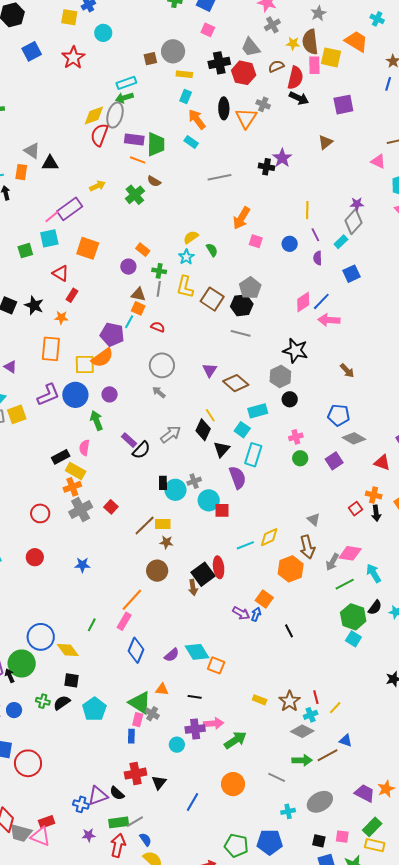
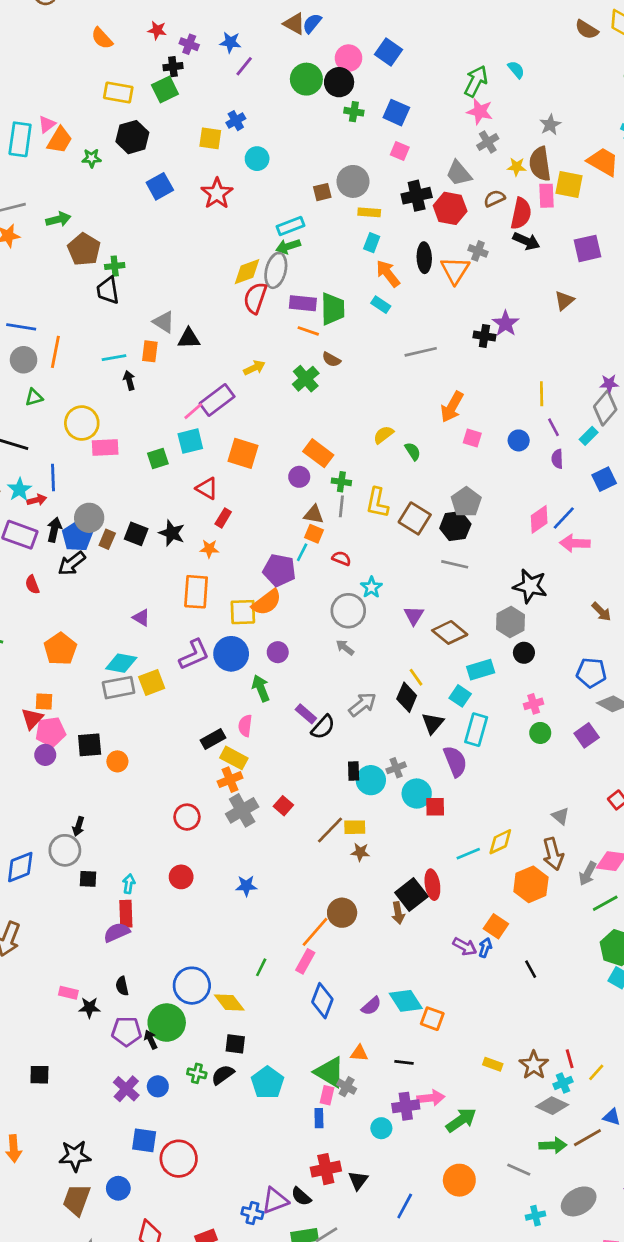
orange rectangle: (143, 250) -> (318, 453), size x1.5
cyan star: (186, 257) -> (371, 587), moved
brown circle: (157, 571) -> (342, 913), moved

